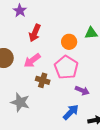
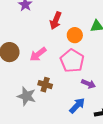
red arrow: (35, 33) -> (56, 21), moved
brown cross: (43, 80) -> (45, 85), moved

